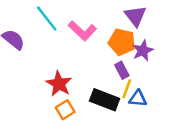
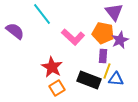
pink L-shape: (82, 31) -> (73, 37), moved
purple rectangle: (122, 70) -> (103, 56), turned 32

